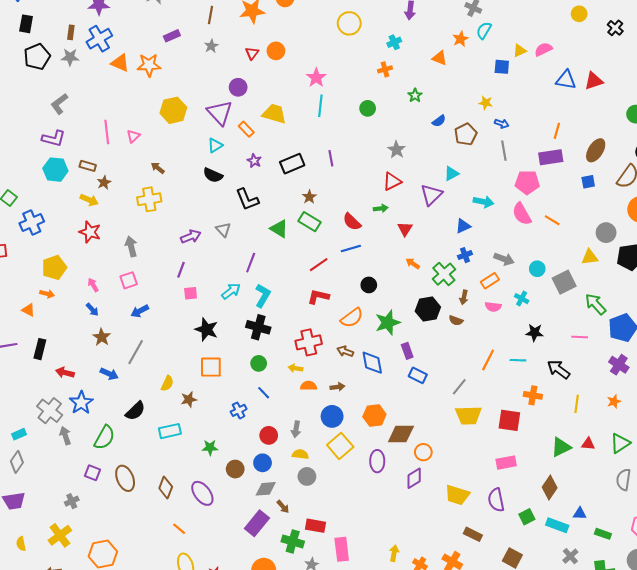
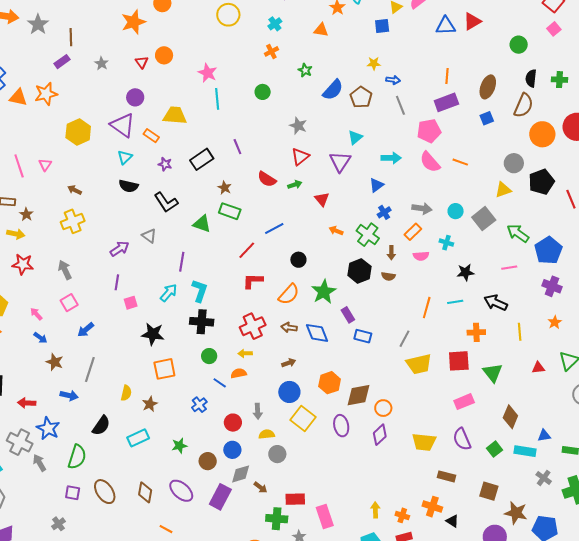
brown line: (210, 15) -> (71, 37), moved
blue semicircle: (439, 121) -> (333, 90), size x1.6
red semicircle: (352, 222) -> (267, 179), moved
orange semicircle: (309, 386) -> (239, 373), moved
green triangle: (561, 447) -> (493, 373), moved, turned -30
purple rectangle: (257, 523) -> (220, 497), moved

